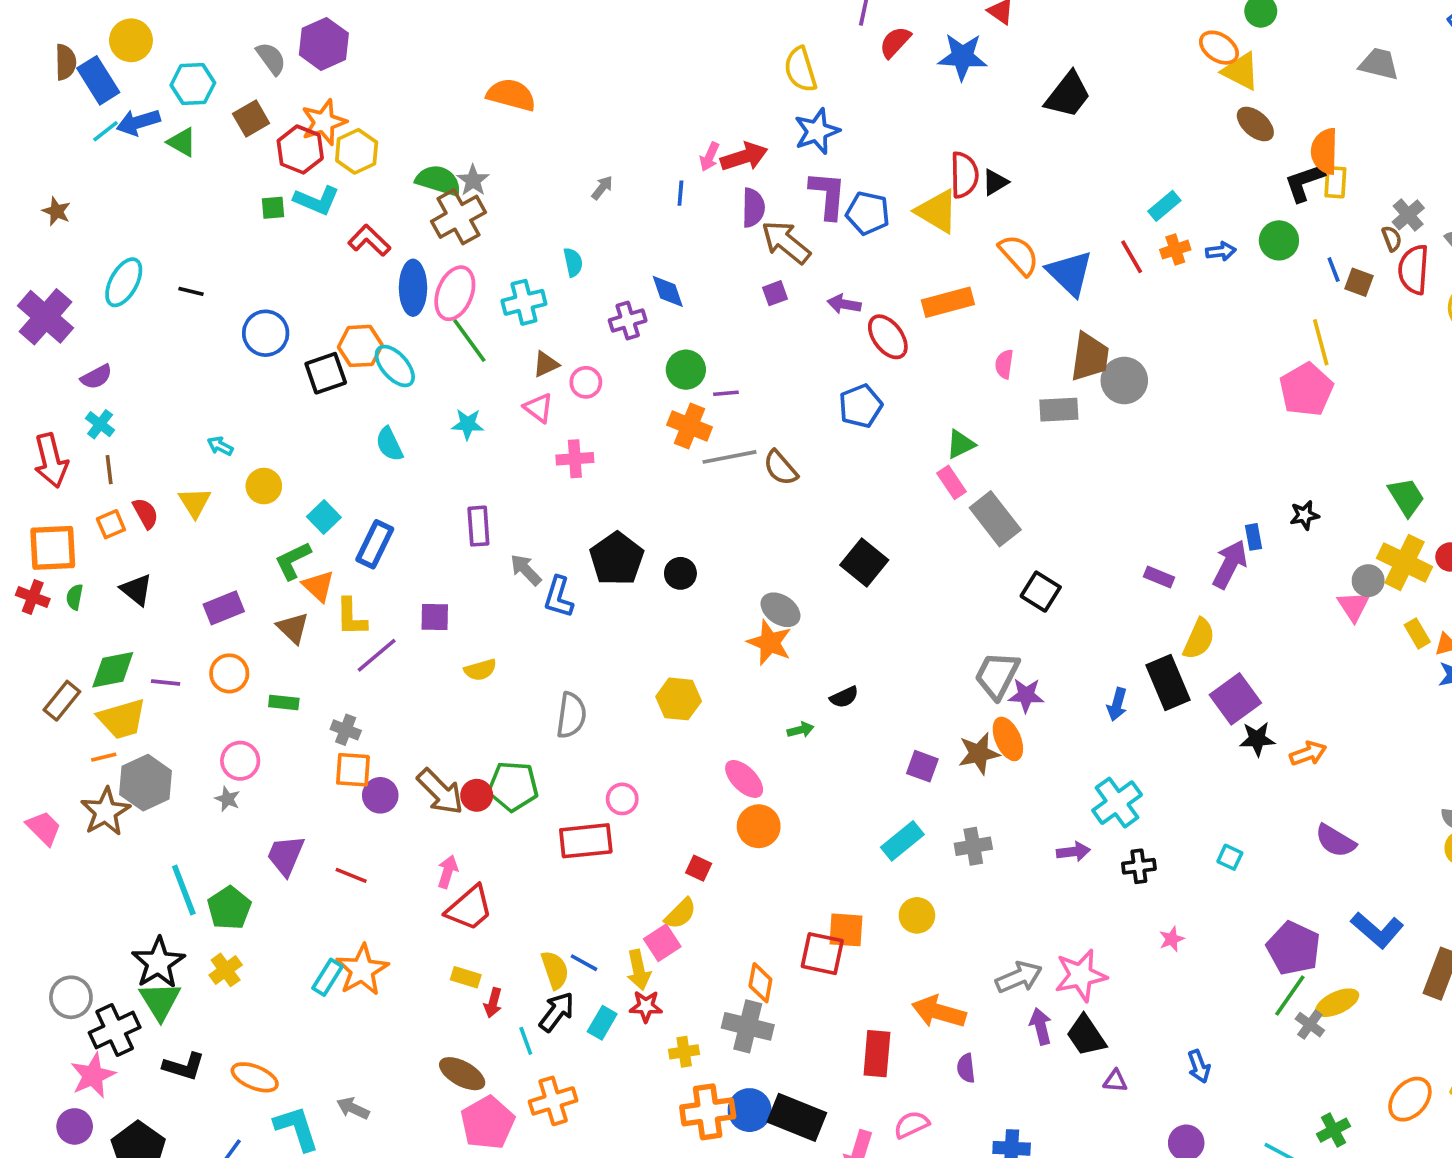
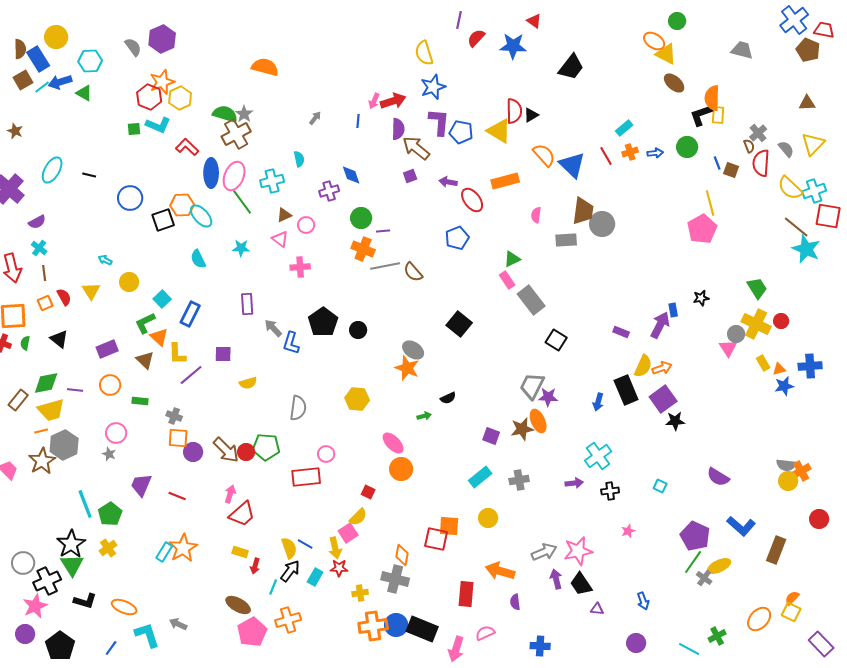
brown square: (251, 119) -> (23, 80), moved
orange arrow: (1308, 753) -> (662, 368), moved
cyan line: (526, 1041) -> (273, 587), turned 42

